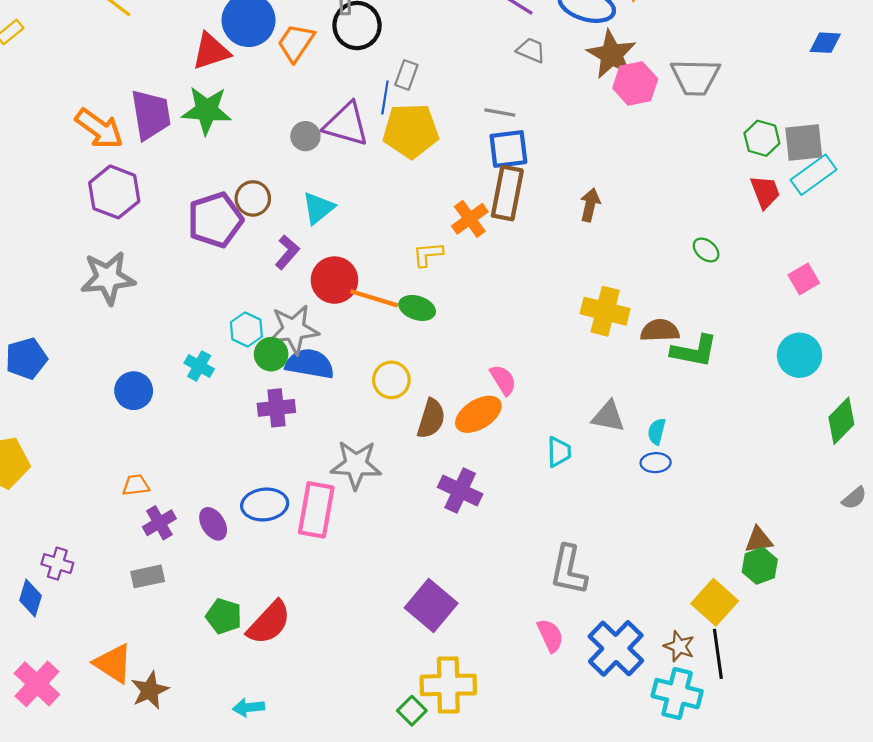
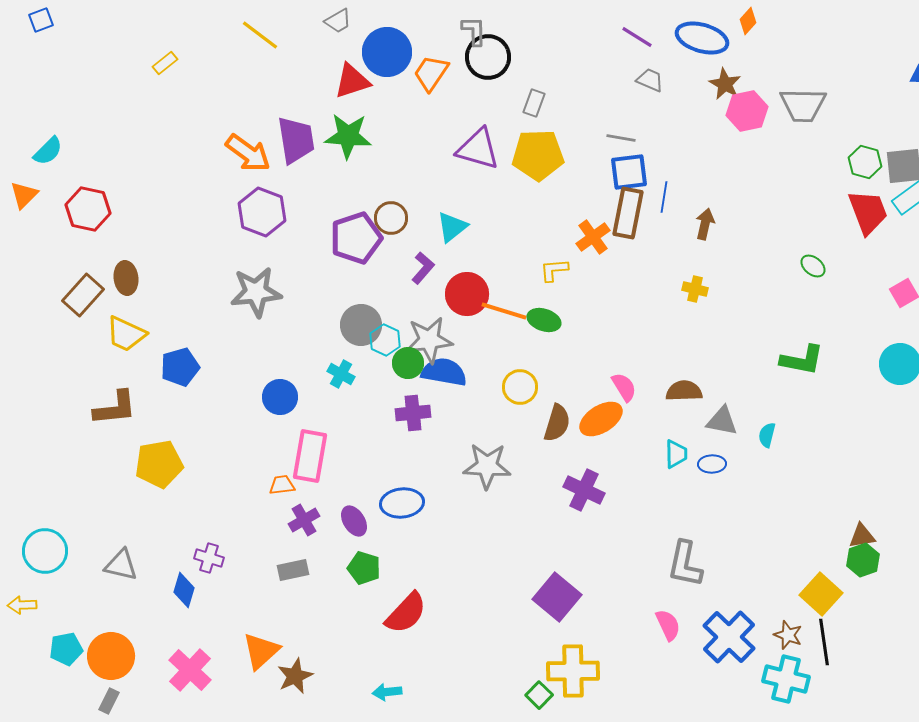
brown star: (612, 55) -> (725, 84), size x0.7
blue line: (385, 97) -> (664, 197), moved
gray circle: (305, 136) -> (361, 325), moved, size x1.5
red trapezoid: (765, 192) -> (868, 212), size x1.4
yellow cross: (605, 311) -> (695, 289), moved, size x0.6
brown semicircle: (660, 331) -> (684, 391), moved
blue ellipse: (656, 463) -> (712, 464), moved
pink rectangle: (316, 510) -> (310, 456), moved
green pentagon: (224, 616) -> (364, 568), moved
orange triangle: (113, 663) -> (261, 651), turned 45

